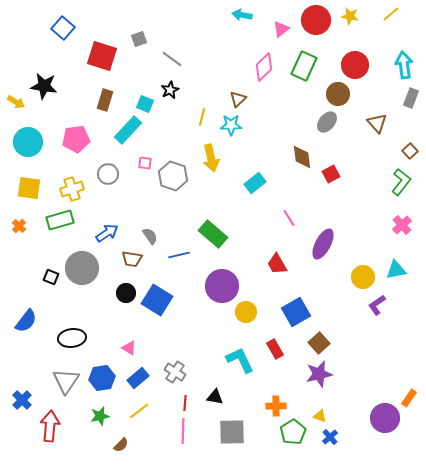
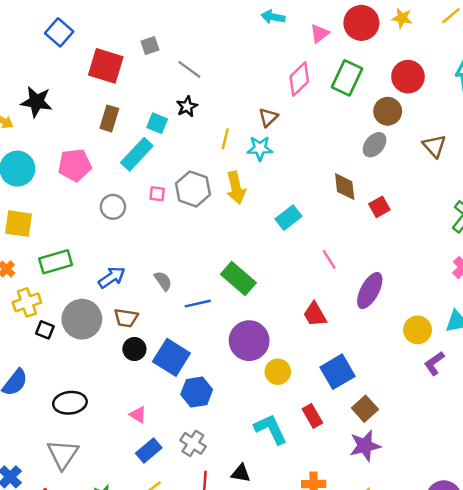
gray hexagon: (173, 176) -> (193, 189), moved
yellow cross: (72, 189) -> (27, 302), moved
brown trapezoid: (132, 259) -> (126, 318), moved
blue hexagon: (102, 378) -> (197, 392), moved

